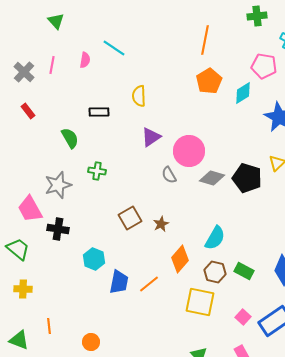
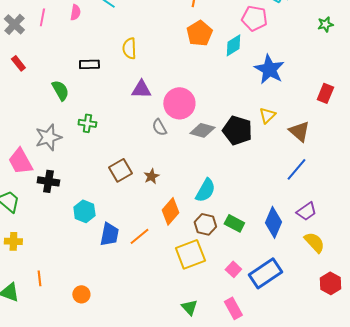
purple triangle: (151, 137) -> (141, 89), turned 35
yellow square: (200, 302) -> (190, 254), turned -32

